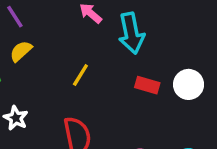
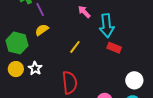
white circle: (189, 84) -> (134, 80), moved
red rectangle: (147, 85) -> (114, 48), moved

